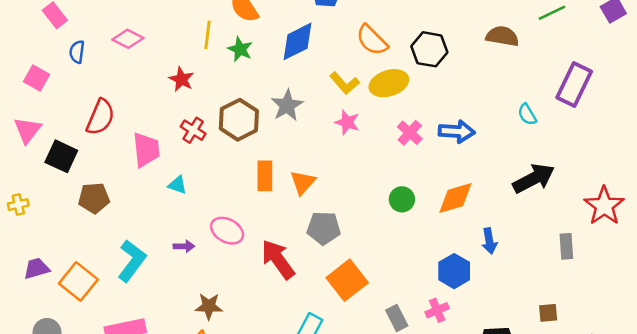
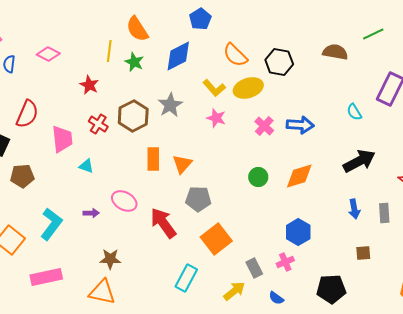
blue arrow: (489, 241) -> (354, 209), moved
brown square: (548, 313) -> (363, 253), moved

